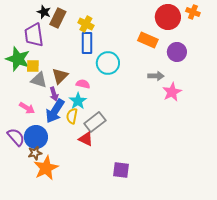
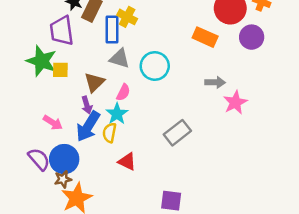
blue rectangle: (87, 43) -> (112, 30), moved
purple circle: (177, 52) -> (252, 37), moved
gray triangle: (39, 80) -> (120, 58), moved
pink semicircle: (83, 84) -> (123, 92), turned 104
gray rectangle: (95, 122) -> (177, 133), moved

